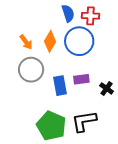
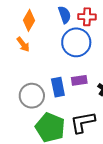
orange diamond: (50, 41) -> (29, 20), moved
gray circle: (31, 70) -> (32, 96), moved

